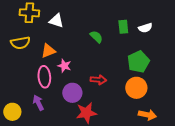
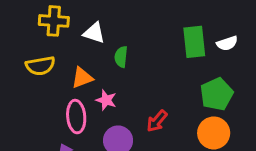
green rectangle: (123, 27) -> (194, 42), size x1.5
green semicircle: (96, 37) -> (121, 57), moved, turned -128
red arrow: (98, 80) -> (157, 121), turned 126

